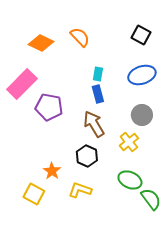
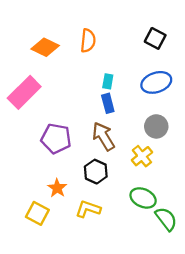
orange semicircle: (80, 37) -> (88, 41), turned 50
purple pentagon: (49, 107) -> (56, 139), moved

